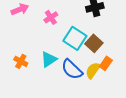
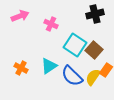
pink cross: (51, 17) -> (51, 24), turned -32

